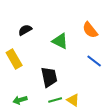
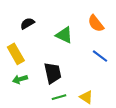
green arrow: (20, 100) -> (20, 79), moved
yellow triangle: (73, 100) -> (86, 97), moved

